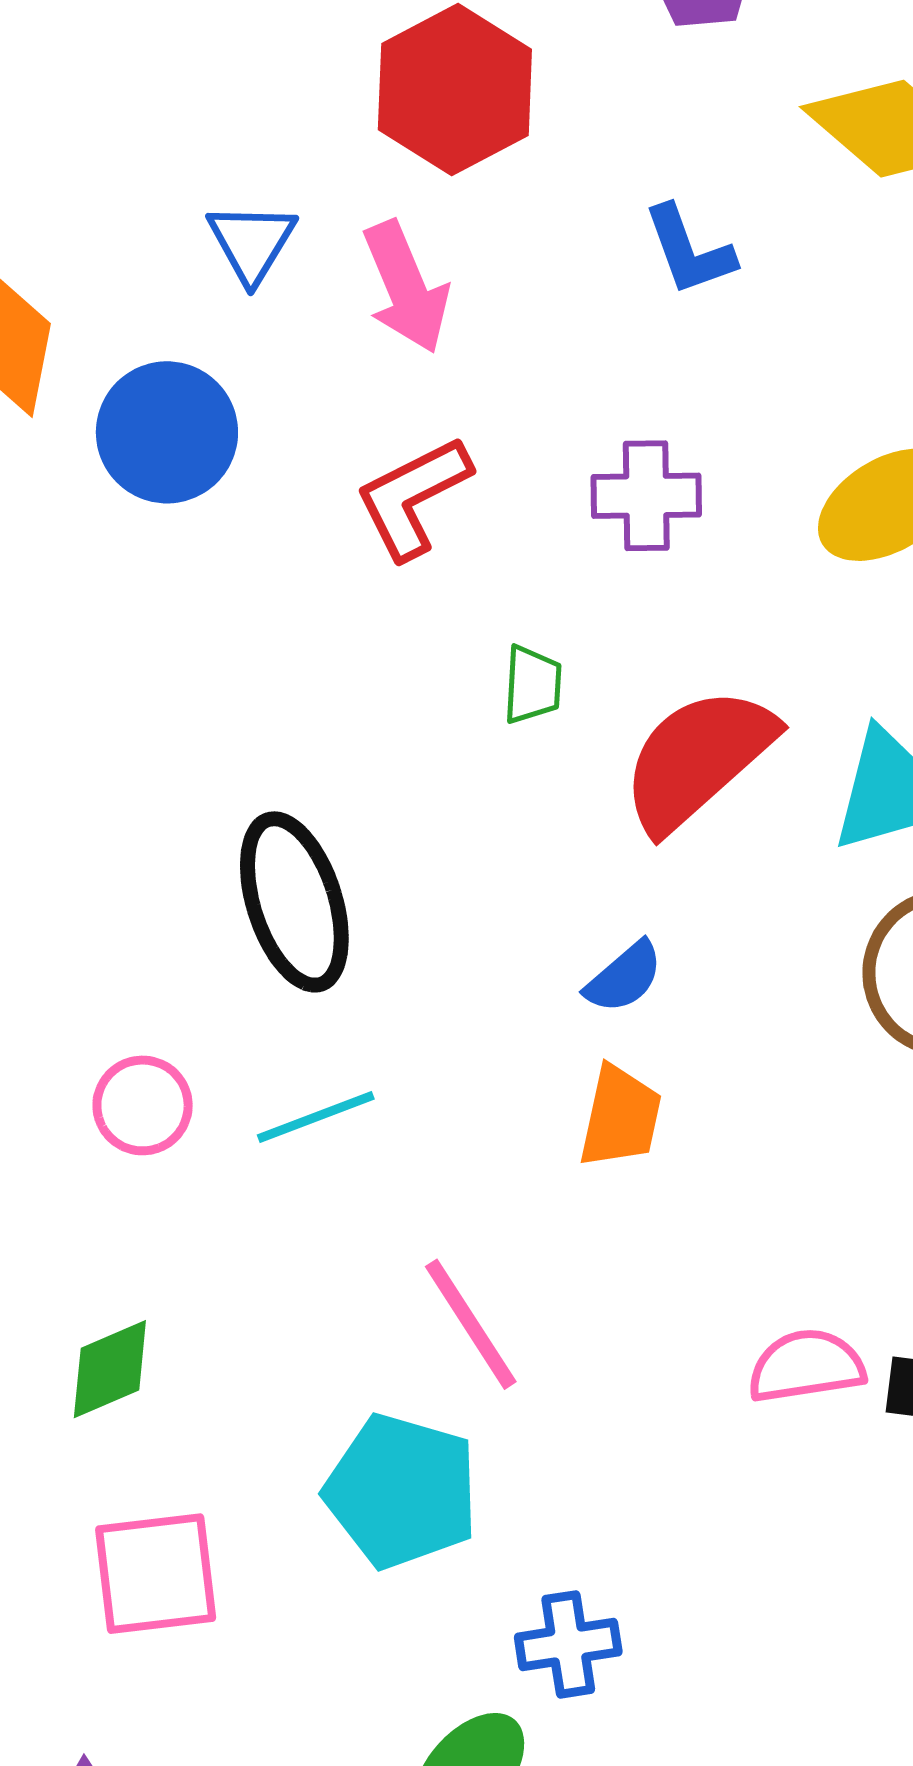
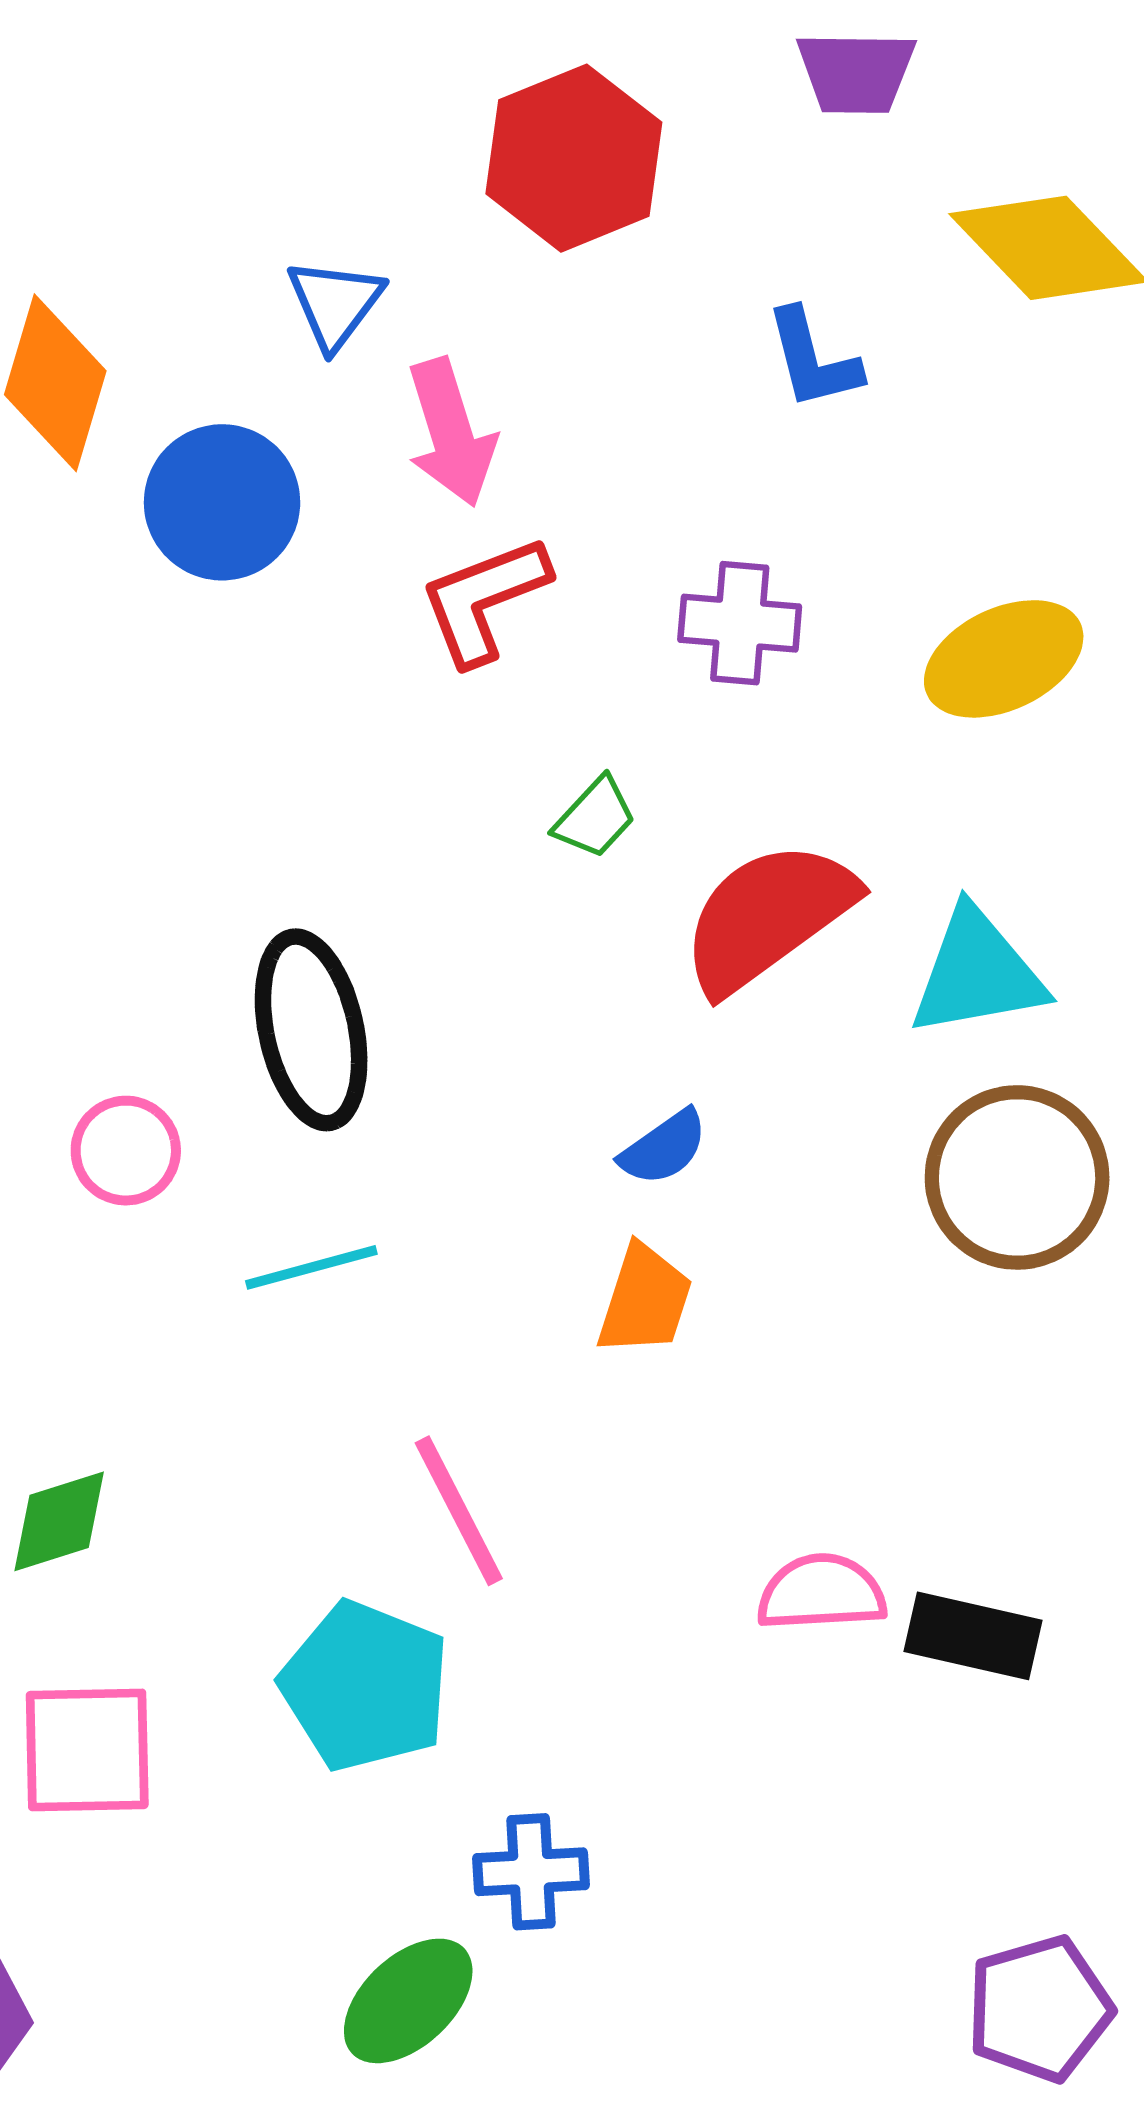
pink arrow: (406, 287) -> (451, 433), moved
green trapezoid: (533, 685) -> (595, 818), turned 34
pink circle: (143, 1105) -> (126, 1151), moved

